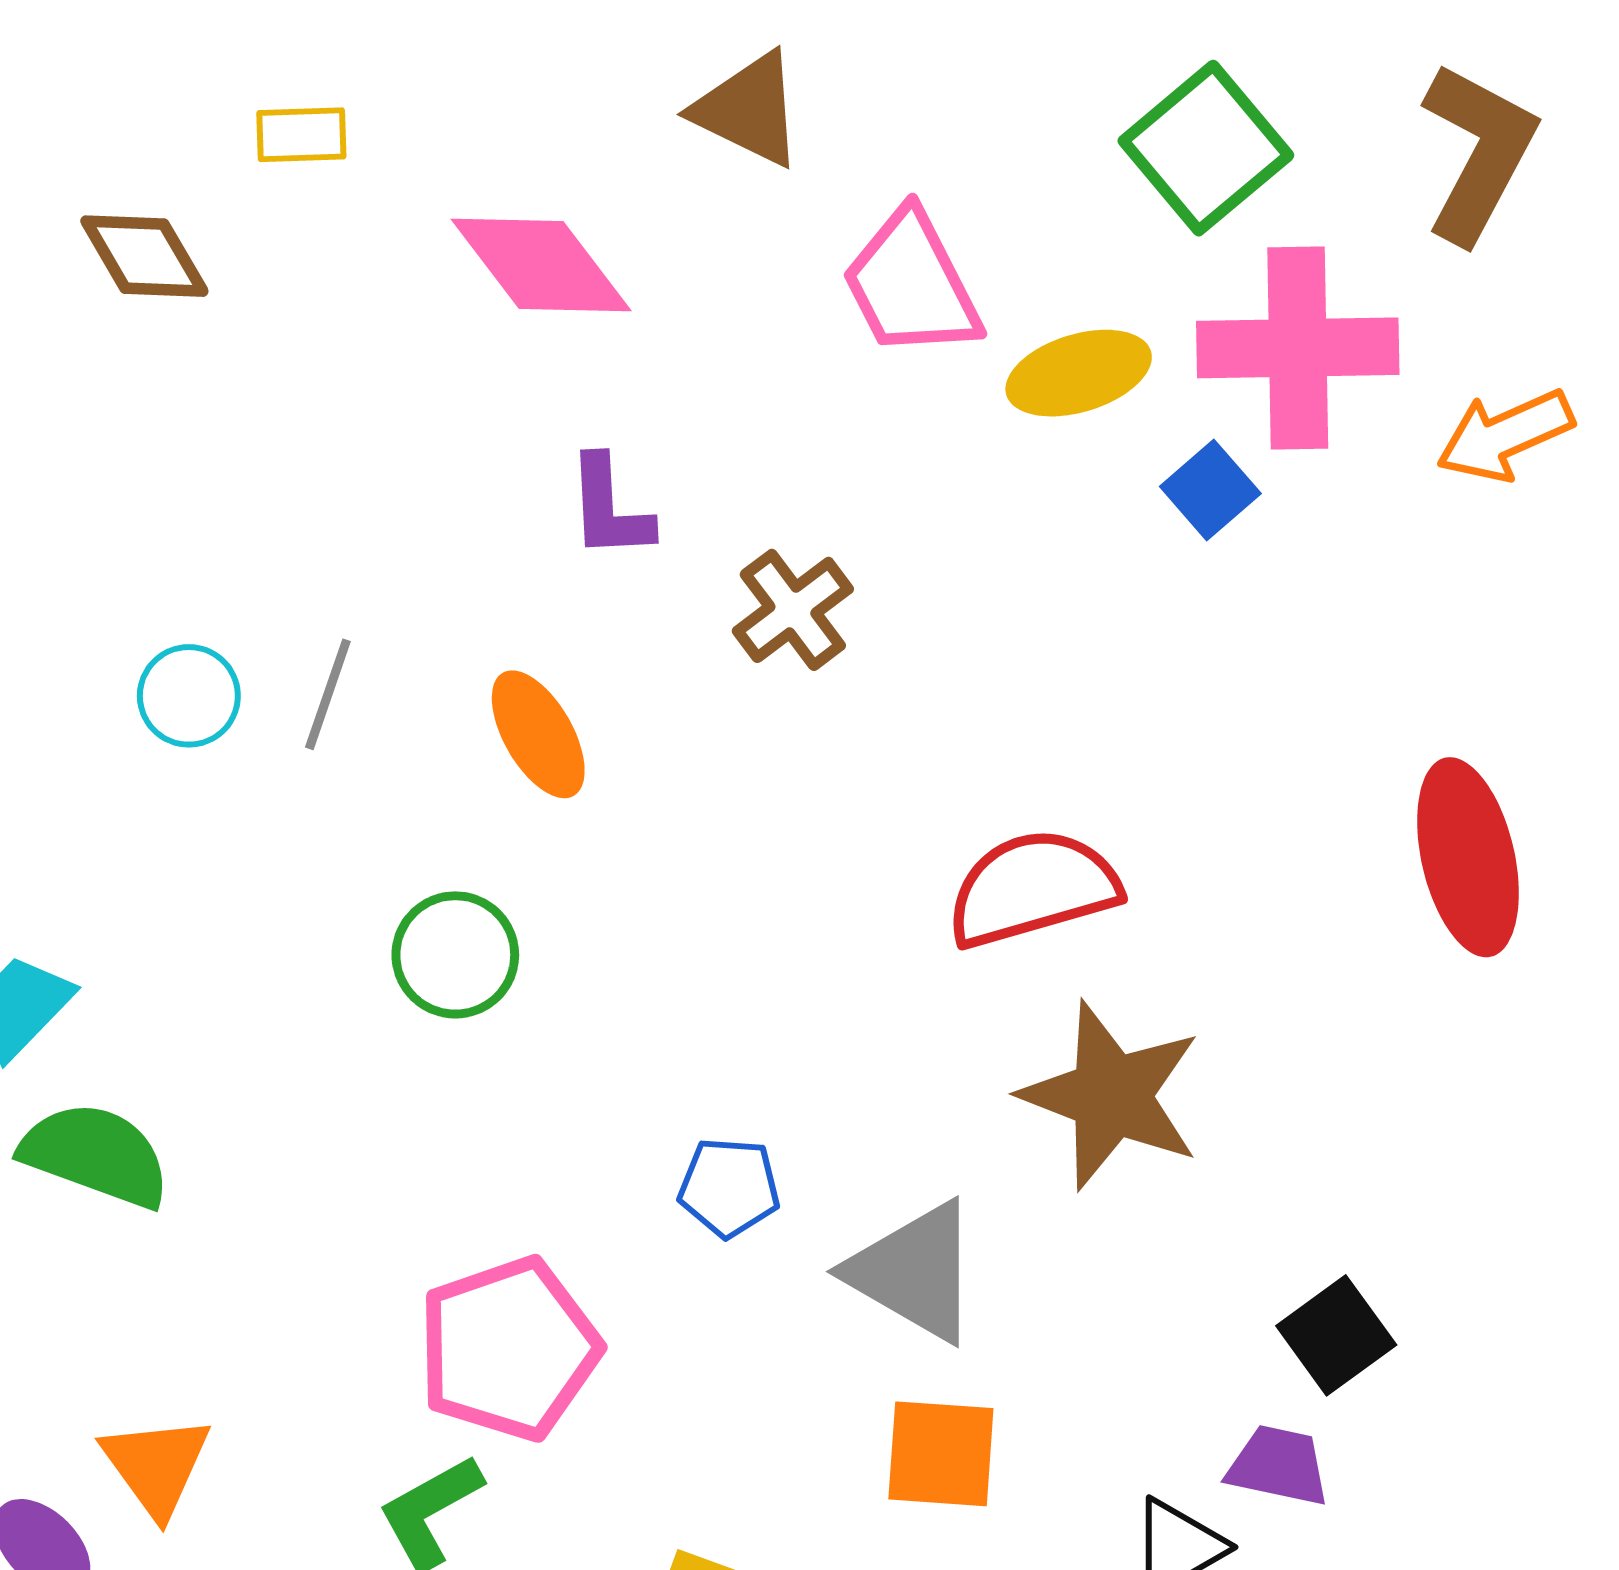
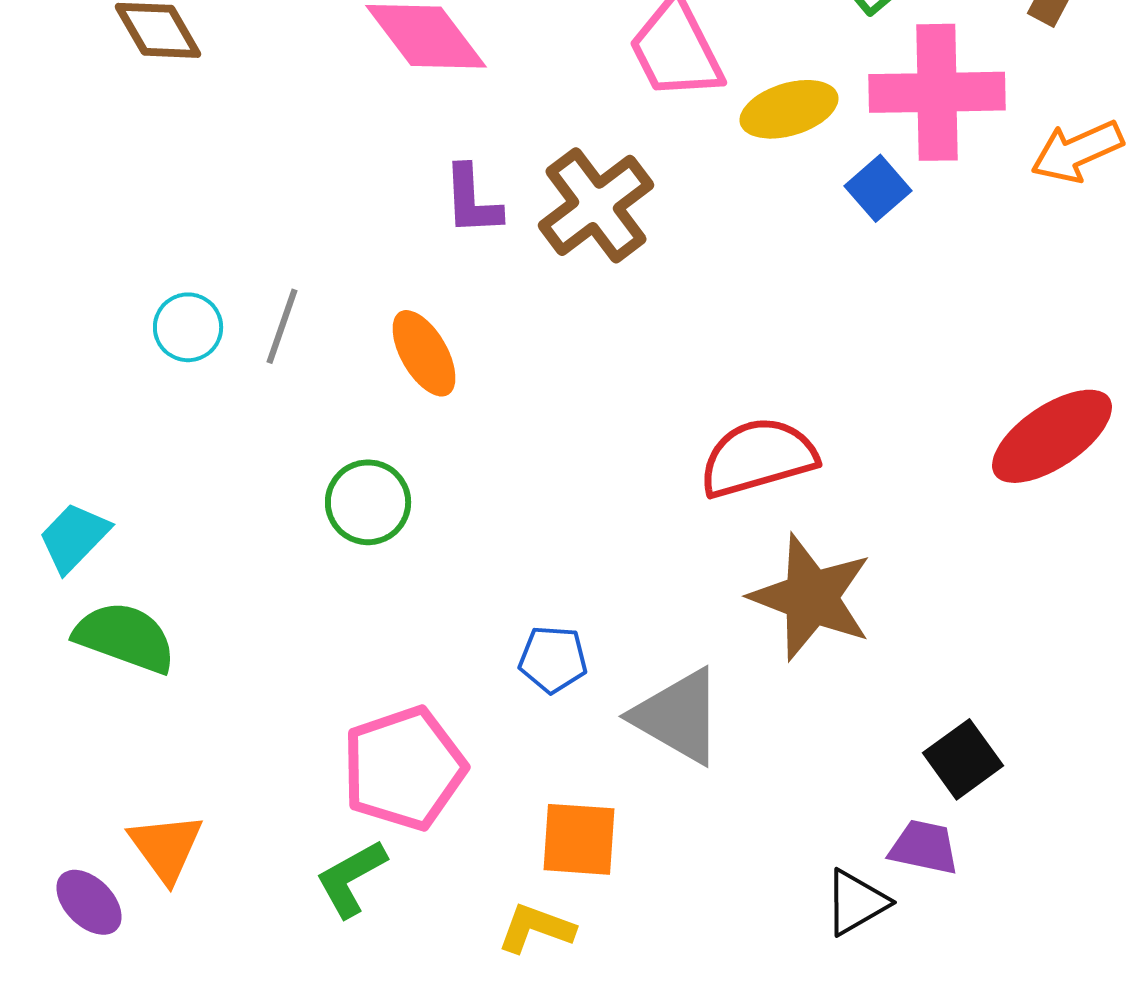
brown cross: (793, 610) -> (596, 205), moved, size x1.4
red ellipse: (1468, 857) -> (1052, 436), turned 69
orange square: (941, 1454) -> (579, 839), moved

